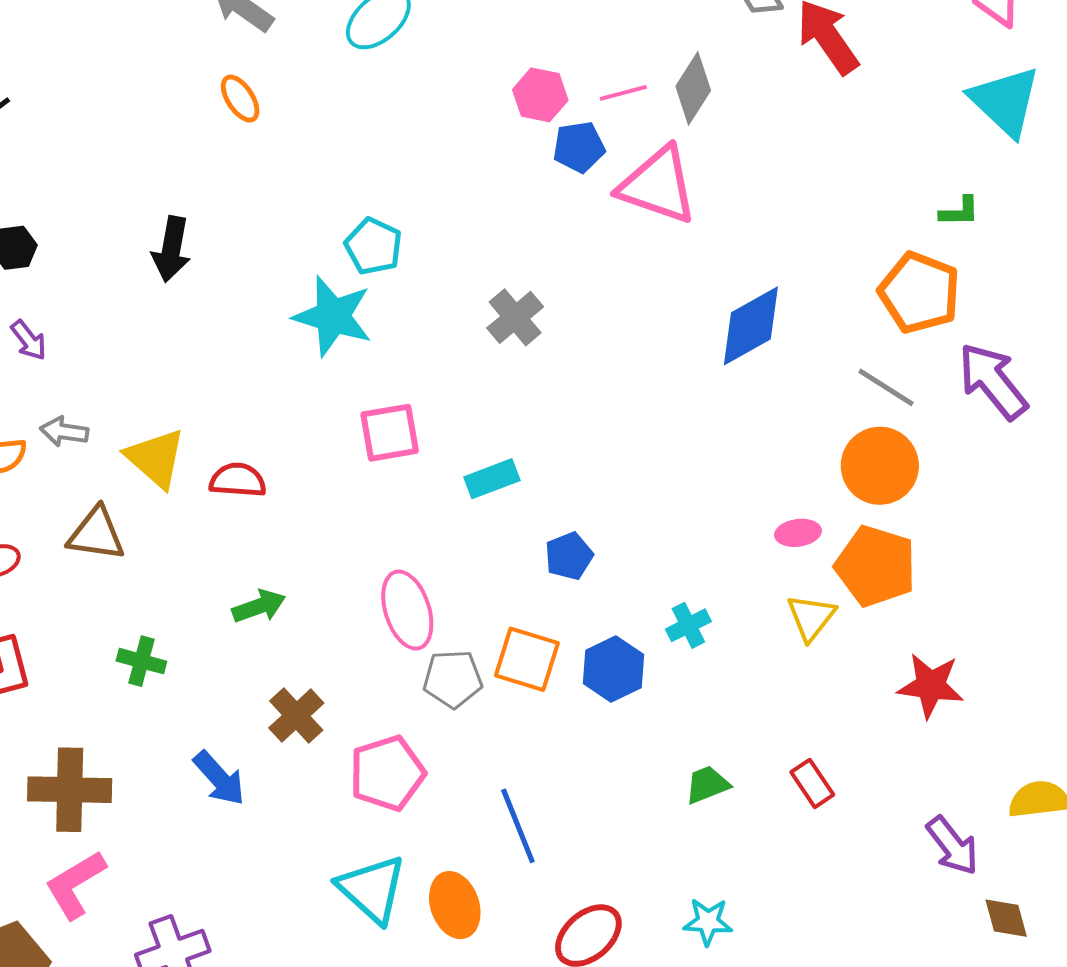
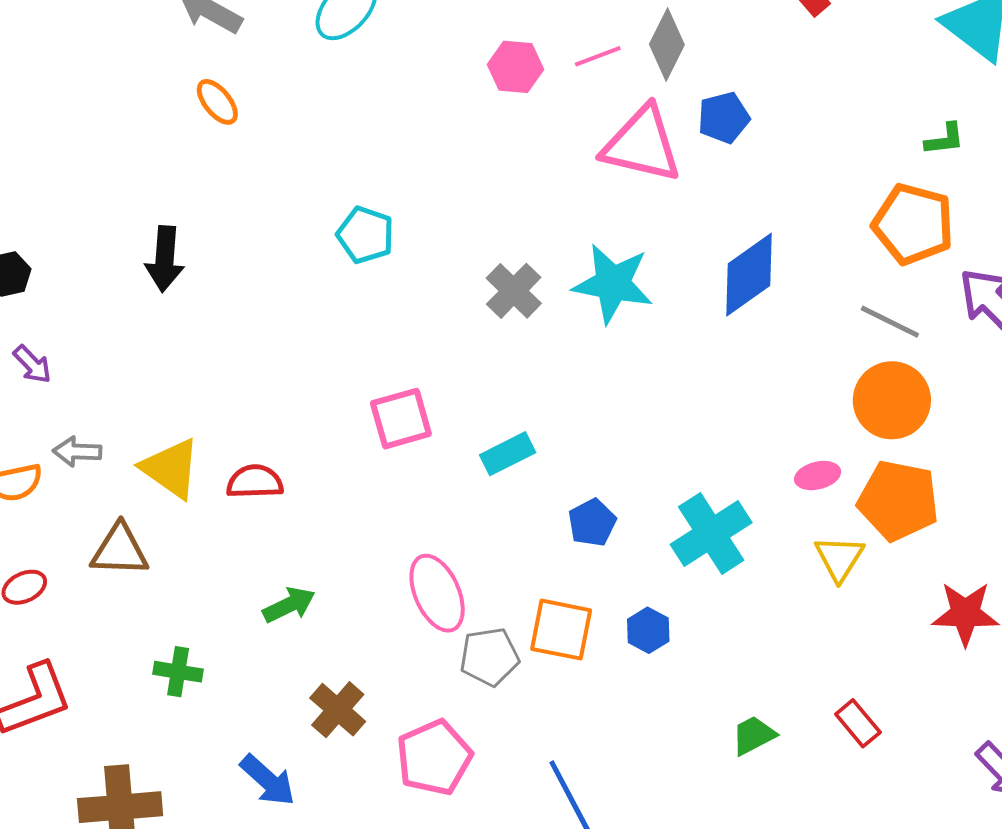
blue pentagon: (579, 147) -> (724, 118), moved
cyan star: (333, 316) -> (613, 284), moved
cyan cross: (688, 625) -> (711, 533), moved, size x1.8
blue hexagon: (613, 669) -> (648, 630), size x0.7

